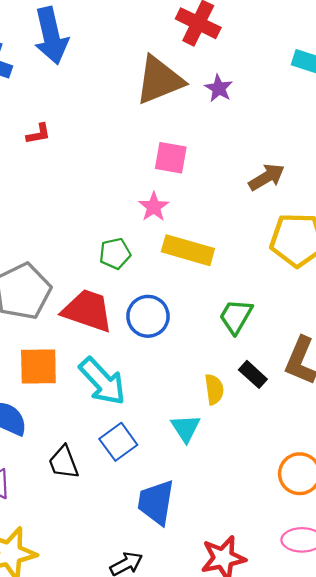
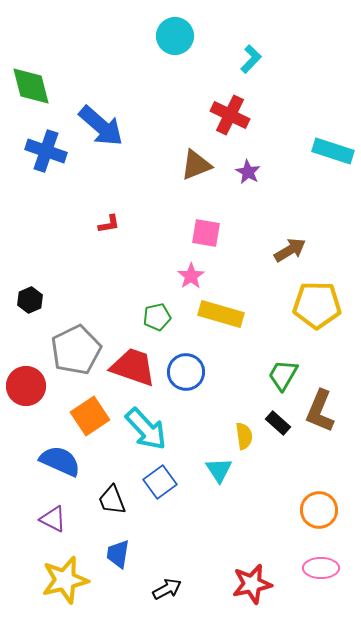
blue arrow: (51, 36) -> (101, 126), turned -36
brown triangle: (159, 80) -> (196, 165), size x0.7
red L-shape: (38, 134) -> (109, 224), moved
green trapezoid: (236, 316) -> (283, 375), moved
orange square: (38, 367) -> (90, 416), turned -33
blue trapezoid: (156, 502) -> (118, 554), moved, size x0.7

